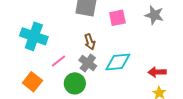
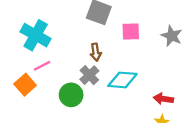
pink line: (58, 61) -> (42, 66), moved

